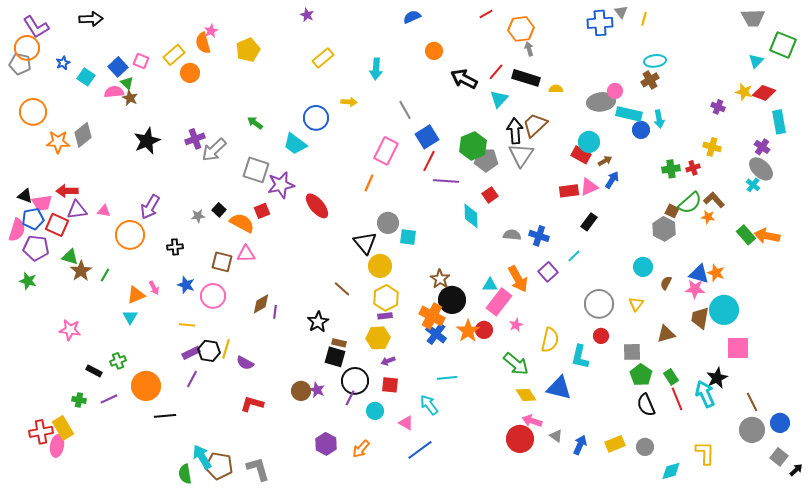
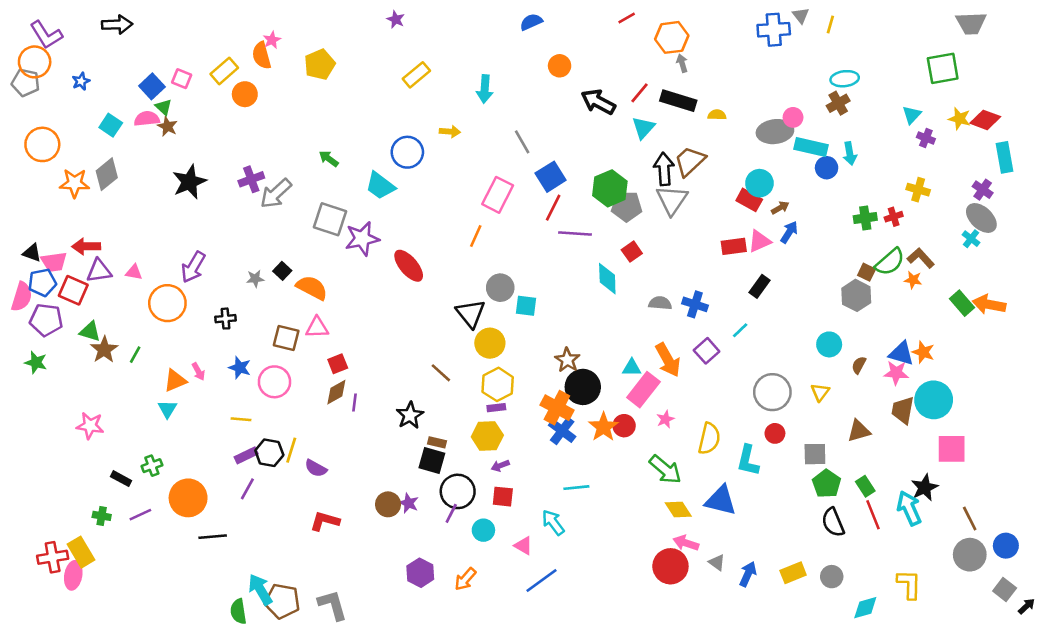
green square: (783, 45) -> (943, 68), moved, turned -32
cyan triangle: (756, 61) -> (912, 115), moved
cyan square: (86, 77) -> (111, 125), moved
red square: (262, 211) -> (338, 364), moved

